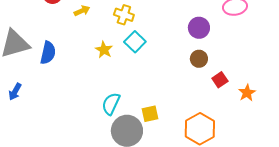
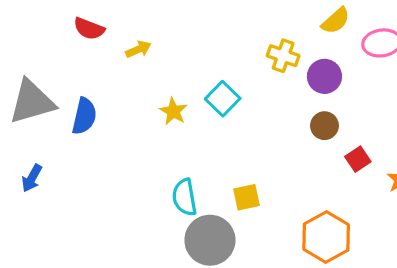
yellow cross: (124, 15) -> (283, 56), moved
cyan semicircle: (111, 104) -> (185, 197), turned -35
yellow square: (150, 114) -> (247, 197), moved

